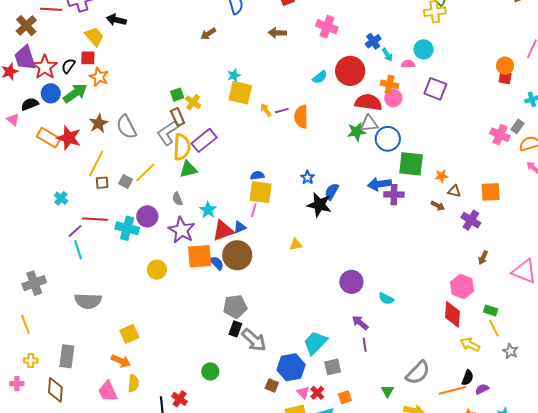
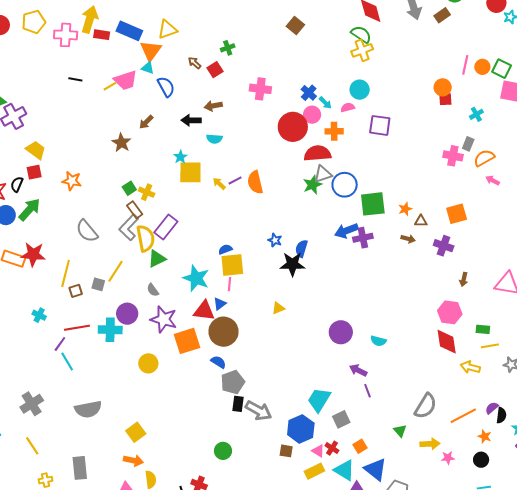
black arrow: (116, 20) -> (191, 120), moved
orange star: (99, 77) -> (72, 181), moved
cyan semicircle: (320, 77) -> (214, 139), moved, turned 56
pink circle: (393, 98) -> (312, 115), moved
brown star: (99, 123) -> (121, 143), moved
cyan star: (208, 210) -> (196, 278), moved, size x1.5
red triangle: (223, 231) -> (204, 311), turned 40
blue semicircle: (217, 263) -> (218, 362), moved
yellow line: (494, 328) -> (490, 346), turned -60
black semicircle: (468, 378) -> (501, 415), moved

